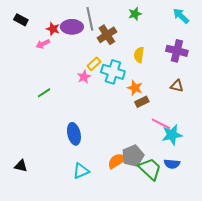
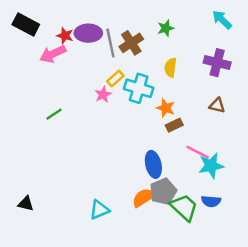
green star: (135, 14) -> (166, 28), moved
gray line: (90, 19) -> (110, 43), moved
black rectangle: (21, 20) -> (26, 25), size x1.5
pink arrow: (43, 44) -> (53, 54), size x1.5
blue ellipse: (74, 134) -> (153, 164), moved

